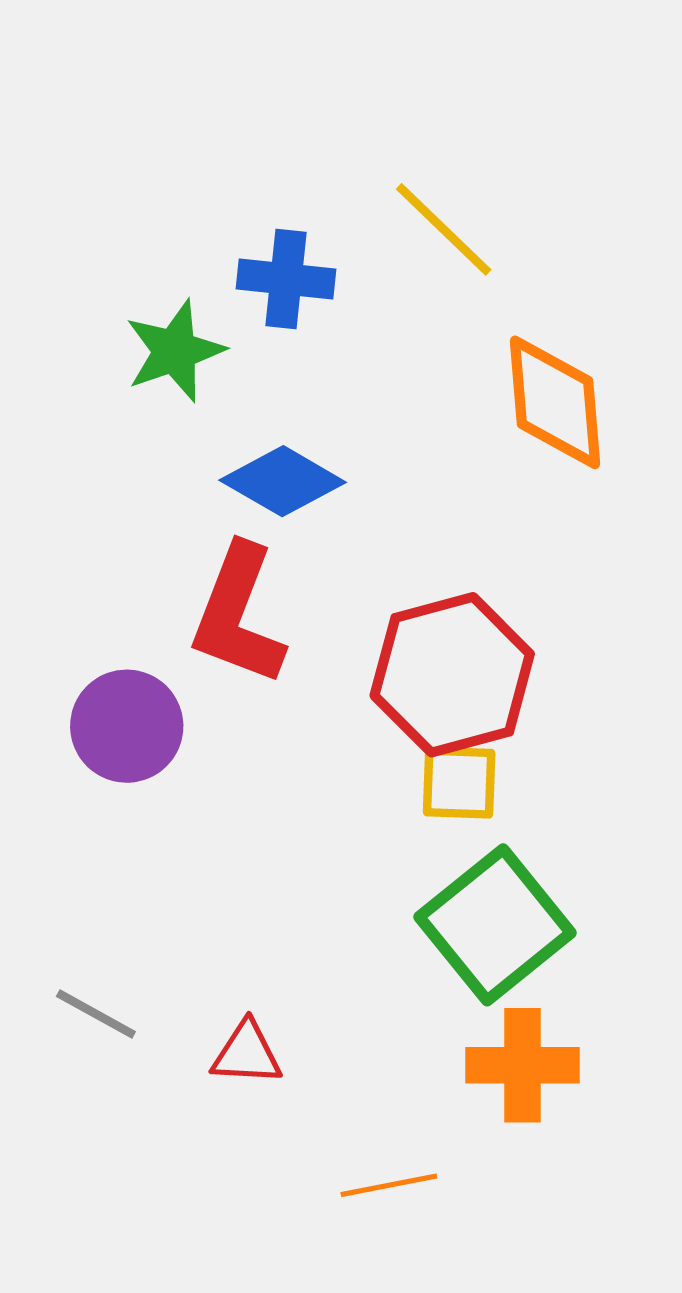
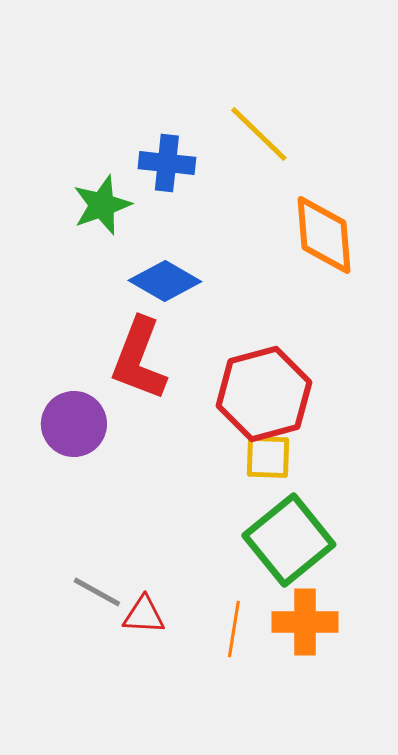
gray line: (96, 1014) -> (97, 592), moved
orange line: (389, 1185) -> (234, 629), moved, turned -70

